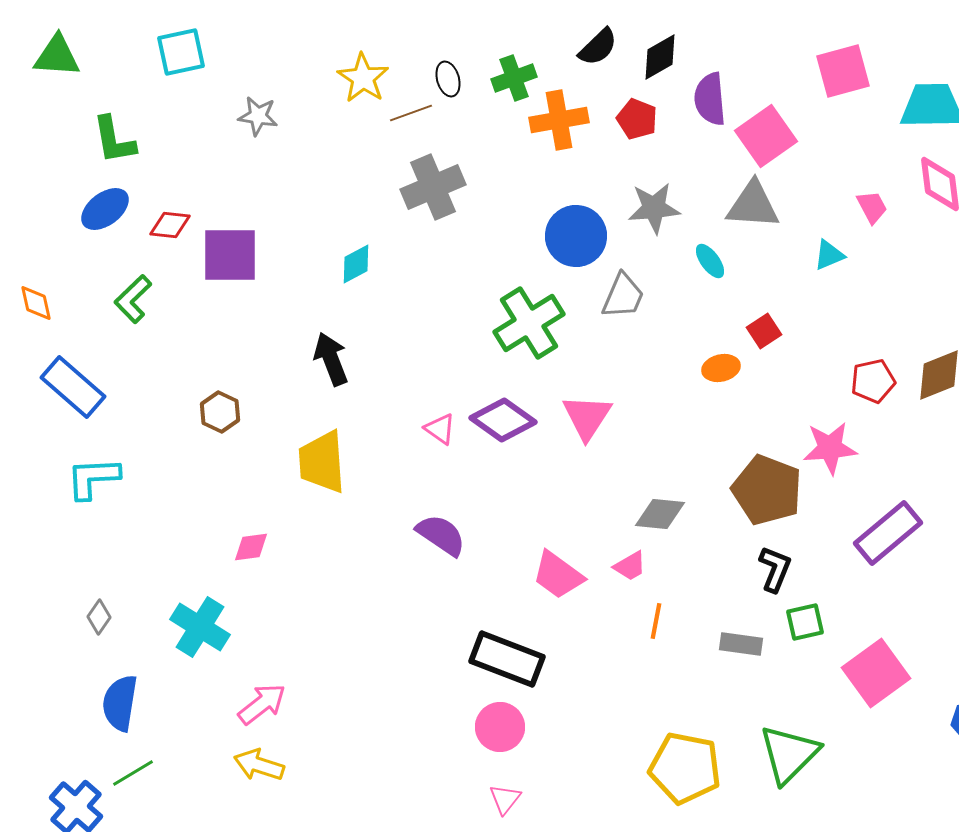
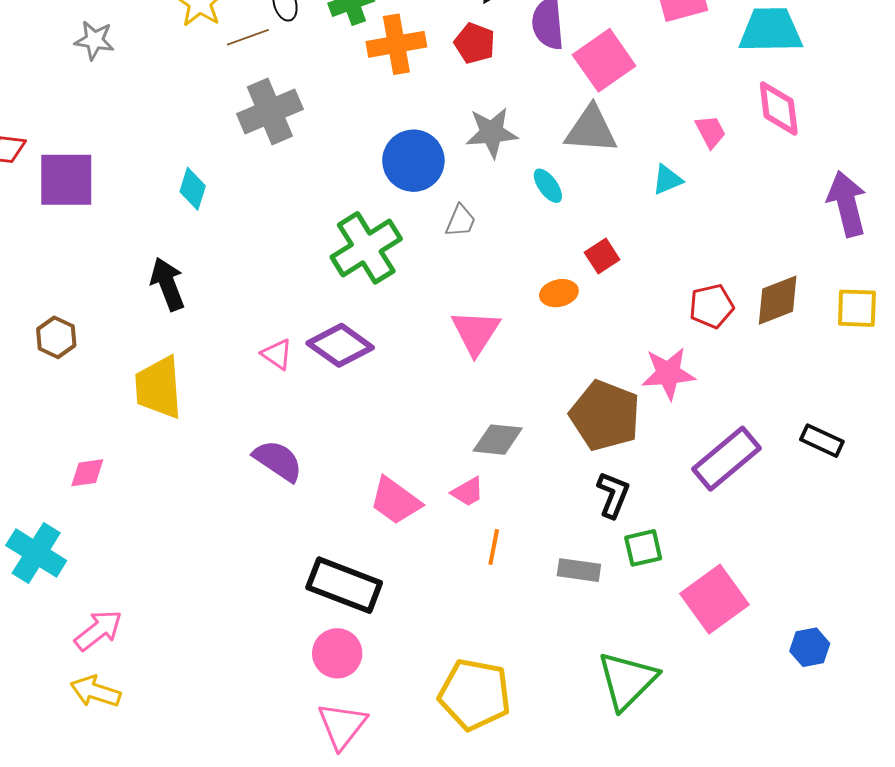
cyan diamond: (356, 264) -> (193, 189), turned -45
gray trapezoid: (623, 296) -> (461, 221), size x0.7
pink triangle: (587, 417) -> (476, 332), moved
yellow pentagon: (685, 768) -> (475, 694), moved
pink triangle: (505, 799) -> (342, 726), size x1.6

